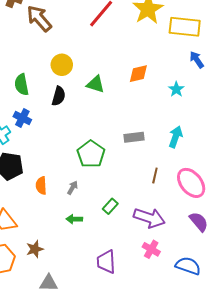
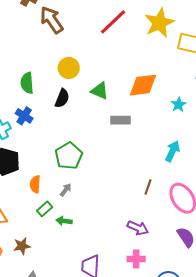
orange diamond: (138, 74) -> (143, 85), size x1.4
gray rectangle: (134, 137) -> (121, 120), moved
green pentagon: (91, 154) -> (69, 156), moved
green rectangle: (110, 206) -> (45, 209), moved
purple arrow: (149, 218) -> (138, 228), size x0.7
pink cross: (151, 249) -> (136, 259), turned -36

